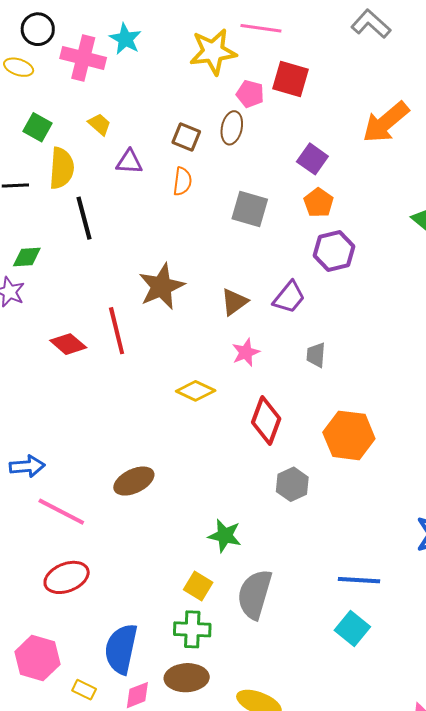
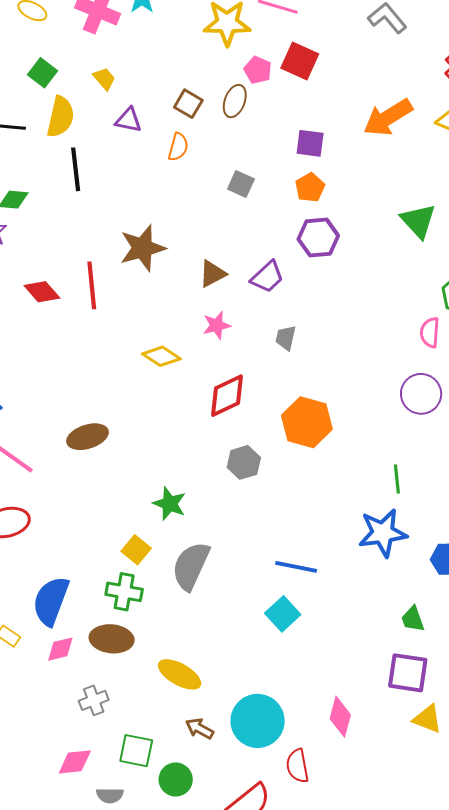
purple square: (312, 159) -> (310, 143), turned -36
gray square: (250, 209) -> (241, 184), size x0.7
red diamond: (266, 421) -> (227, 396), turned 36

